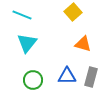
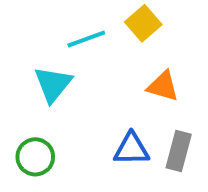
cyan line: (22, 15) -> (86, 39), moved, turned -42
green circle: (33, 80) -> (35, 157), moved

